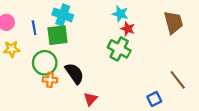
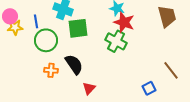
red star: (128, 29) -> (124, 22), size x1.5
green square: (57, 35) -> (78, 28), moved
yellow star: (12, 49) -> (15, 27), moved
green circle: (45, 63) -> (46, 40), moved

